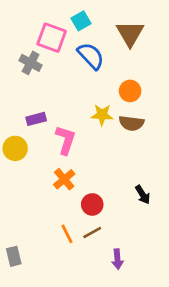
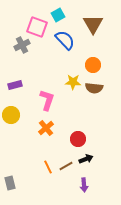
gray cross: (31, 63) -> (22, 45), turned 35
purple rectangle: (36, 119) -> (15, 85), moved
yellow circle: (15, 148) -> (11, 115), moved
black arrow: (143, 195) -> (86, 159), moved, turned -80
red circle: (92, 204) -> (78, 139), moved

